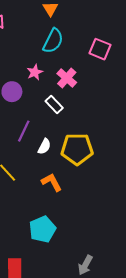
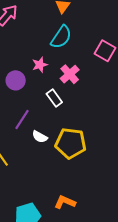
white semicircle: (44, 146) -> (40, 137), turned 84
orange L-shape: (52, 182) -> (65, 202), moved, turned -45

